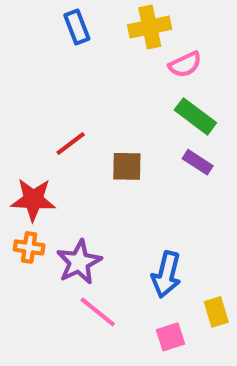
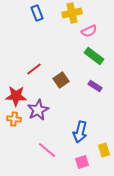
purple rectangle: (198, 162) -> (95, 86), moved
brown square: (127, 166) -> (61, 80), turned -35
purple star: (79, 262) -> (38, 110), moved

